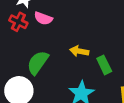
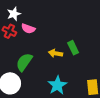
green rectangle: (104, 65) -> (73, 48), moved

